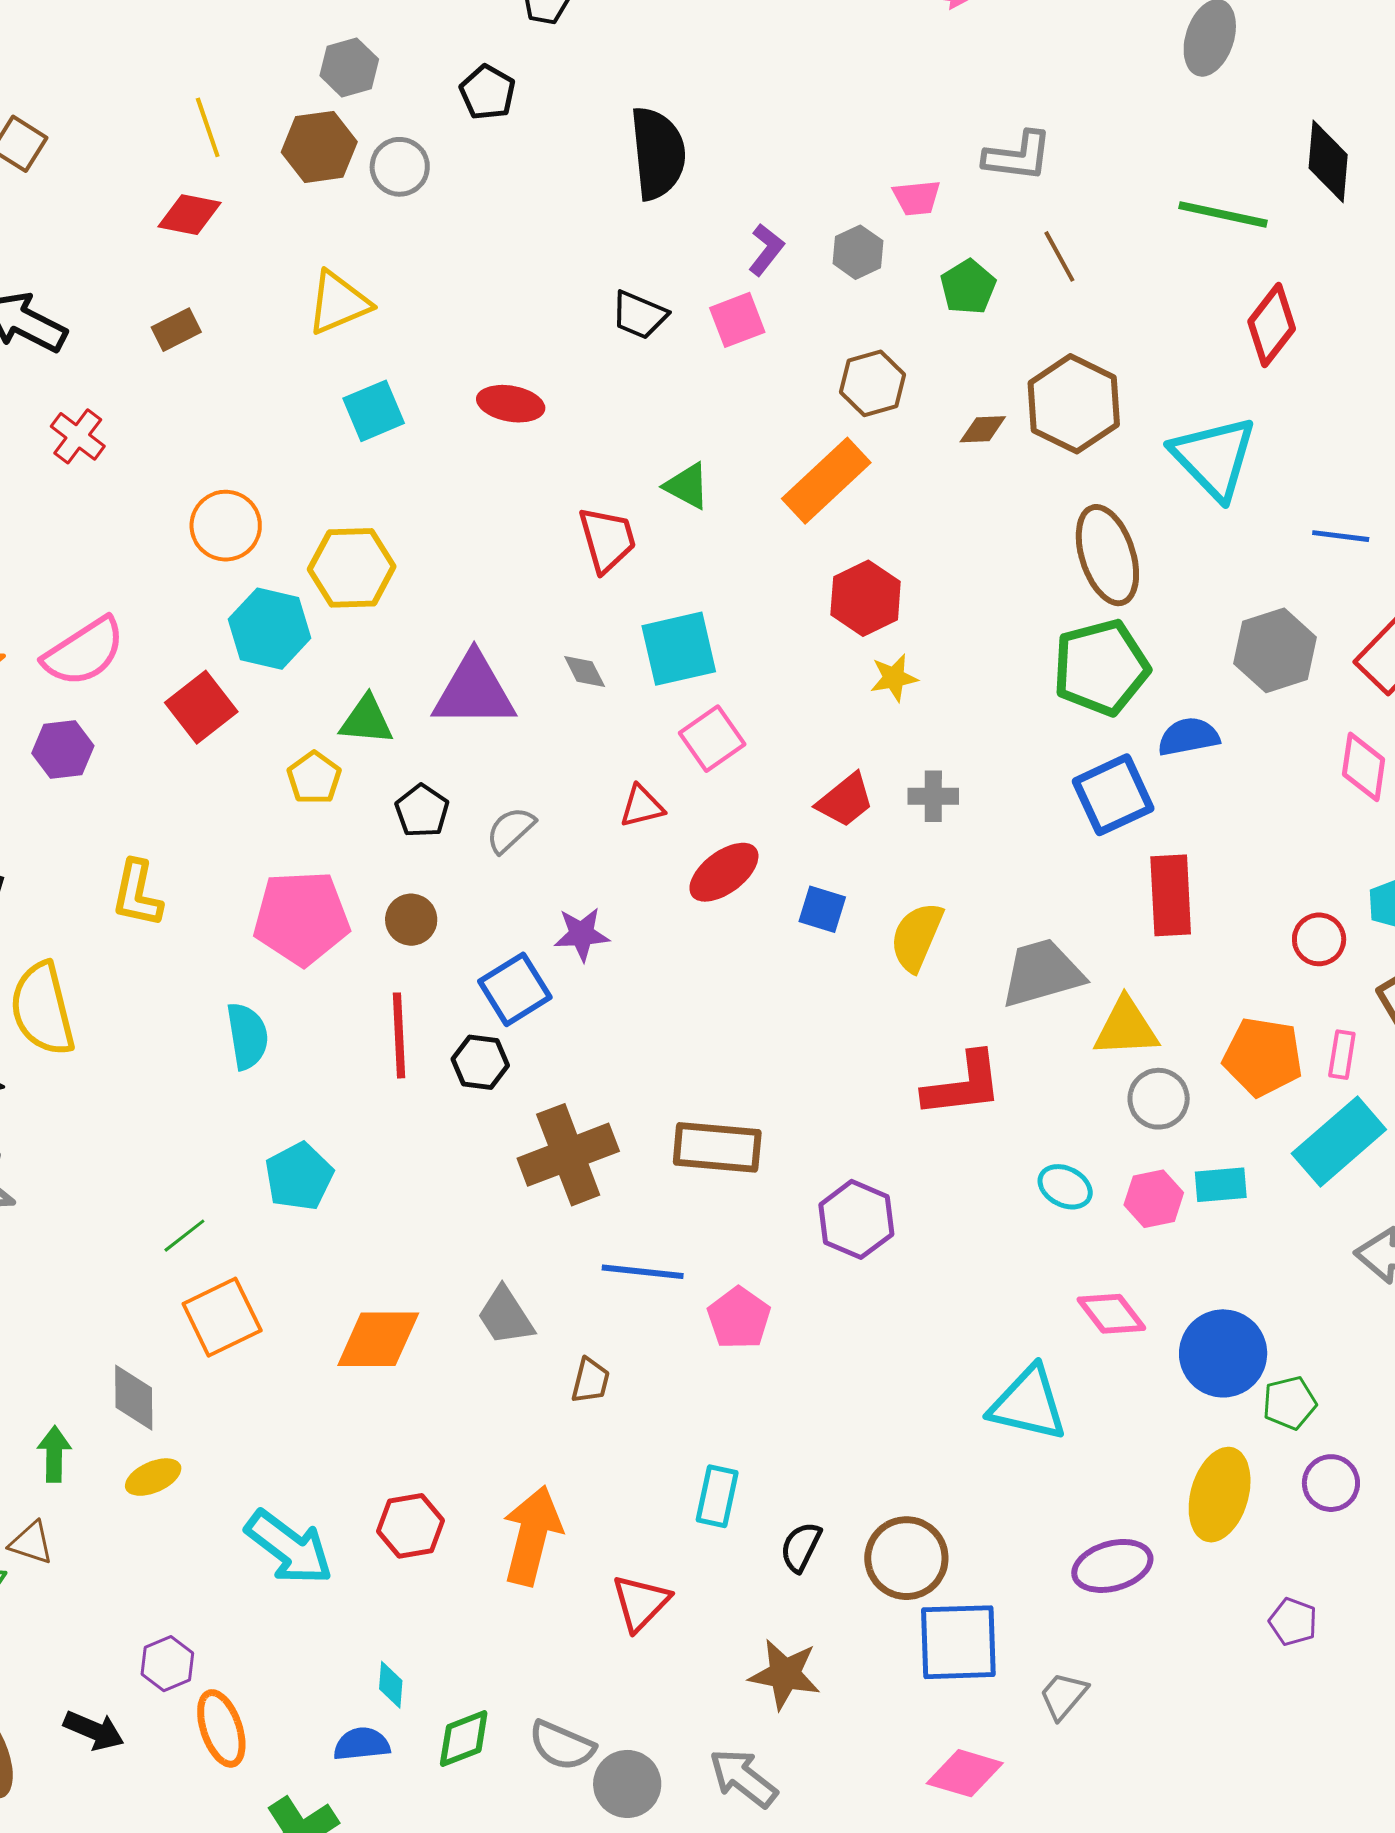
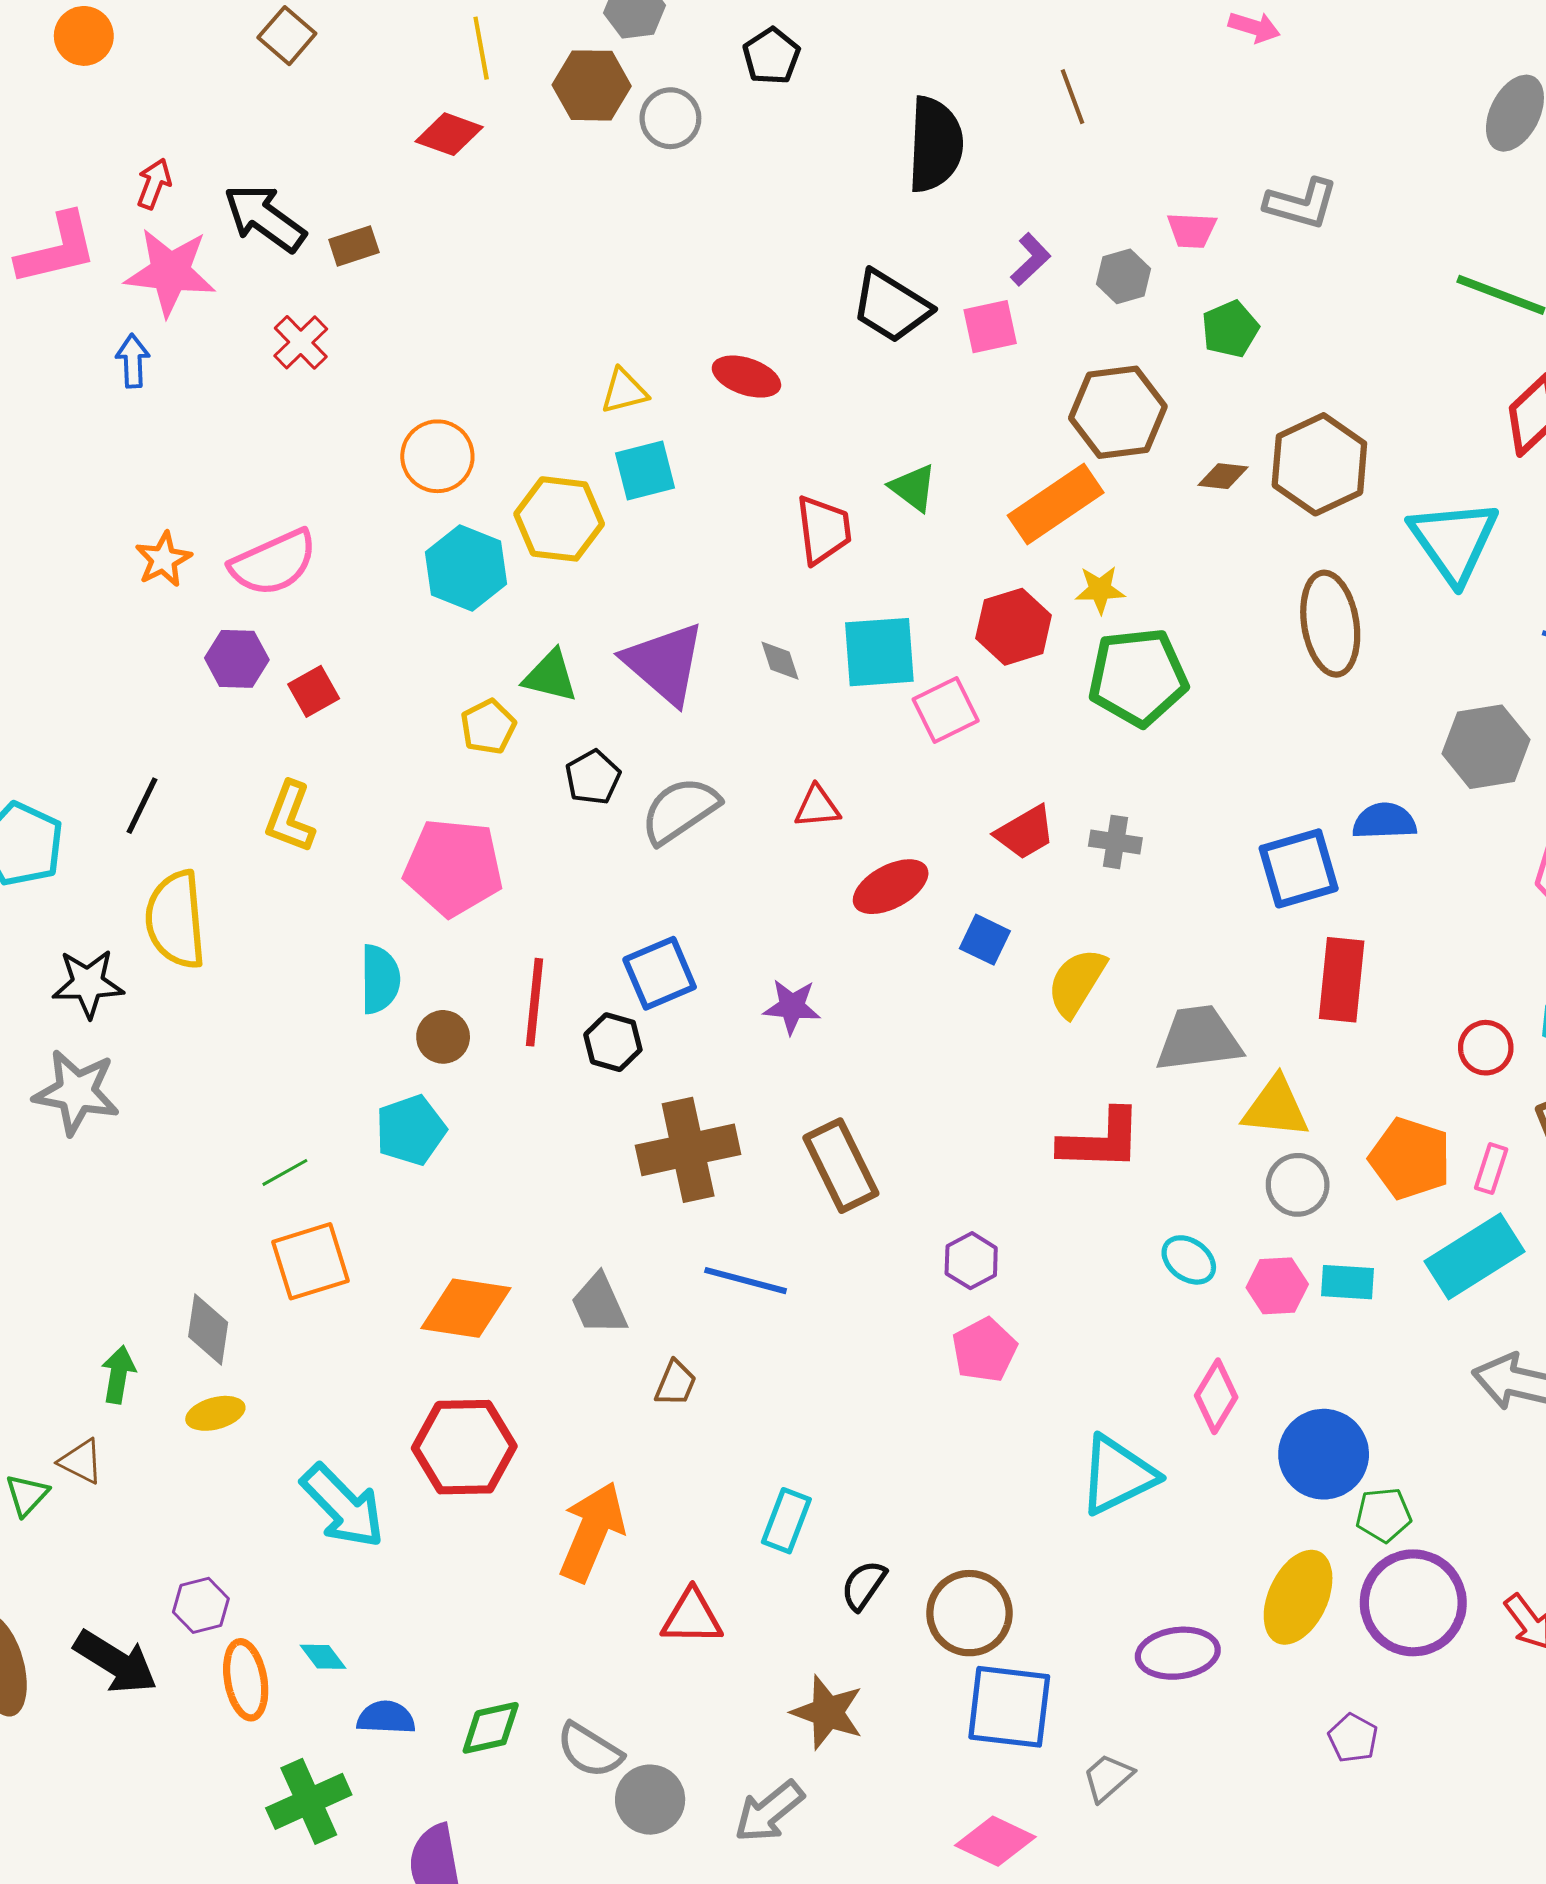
brown line: (1059, 256) -> (1072, 97), moved
yellow triangle: (338, 303) -> (624, 391), moved, size x0.7
black trapezoid: (639, 315) -> (891, 306), size x1.4
brown rectangle: (176, 330) -> (354, 246), moved
brown hexagon: (873, 383) -> (1118, 412), size x1.4
cyan square: (374, 411) -> (645, 471), moved
red hexagon: (866, 598) -> (1014, 627), moved
green pentagon: (1101, 667) -> (1138, 677), moved
yellow star: (894, 678) -> (1100, 590), moved
purple triangle: (474, 691) -> (664, 663), turned 32
red square: (201, 707) -> (314, 691), moved, size x0.7
pink square: (712, 739) -> (946, 710), moved
gray semicircle: (510, 830) -> (680, 810), size x1.5
brown circle: (411, 920) -> (443, 1037), moved
purple star: (582, 934) -> (792, 1007), moved
brown rectangle: (717, 1147) -> (841, 1166), turned 50
purple hexagon: (856, 1219) -> (971, 1261), size x0.7
pink diamond: (1111, 1314) -> (1216, 1396), turned 60
pink pentagon: (739, 1318) -> (984, 1350), moved
cyan triangle: (1028, 1404) -> (1117, 1475), turned -48
purple circle: (1331, 1483) -> (1413, 1603), size x1.8
red hexagon: (411, 1526) -> (464, 1447), moved, size x1.5
red triangle: (641, 1603) -> (692, 1617), turned 38
cyan diamond: (391, 1685) -> (323, 1657), moved, turned -51
black arrow: (94, 1731) -> (116, 1662), size x1.4
gray arrow: (743, 1778) -> (769, 1812), turned -86

